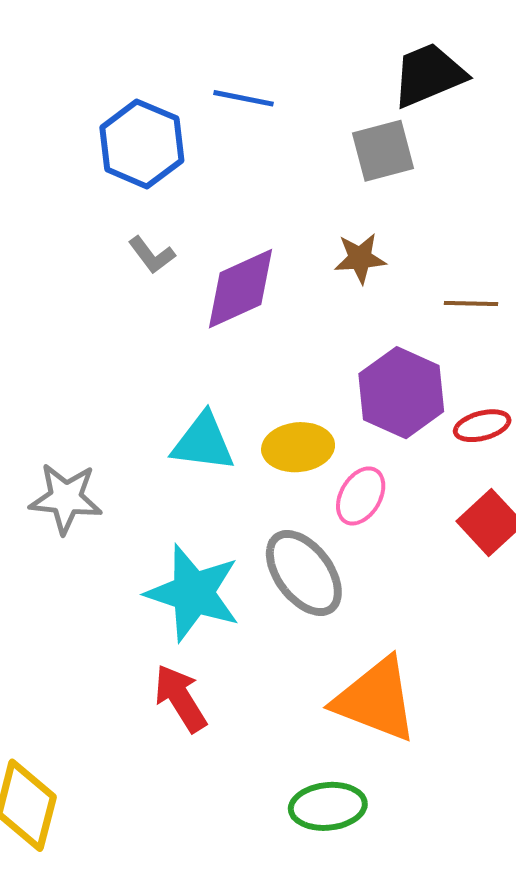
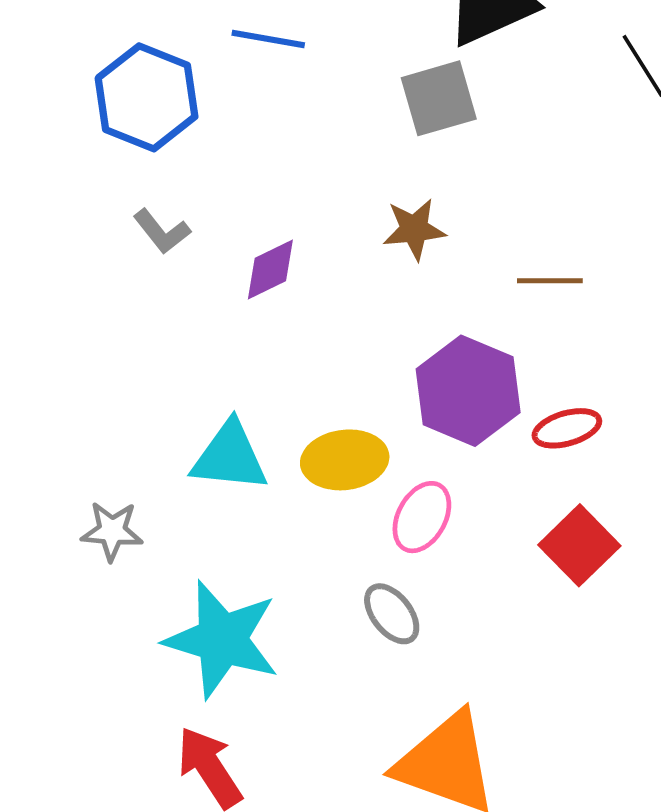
purple diamond: (241, 289) -> (270, 270), size x0.6
gray star: (66, 498) -> (112, 531), moved, size x0.7
gray ellipse: (304, 573) -> (392, 614), moved, size x0.6

